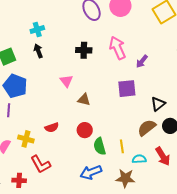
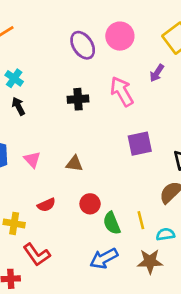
cyan cross: (37, 30) -> (14, 78), turned -32
purple arrow: (142, 61) -> (157, 73), moved
pink triangle: (66, 81) -> (32, 159), moved
brown triangle: (84, 100) -> (74, 164), moved

